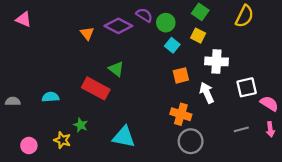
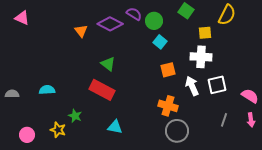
yellow square: (198, 36) -> (205, 33), moved, turned -32
white square: (247, 87) -> (217, 85), moved
red rectangle: (96, 88) -> (102, 90), moved
gray line: (241, 129) -> (224, 120), turned -56
cyan triangle: (124, 137) -> (115, 127), size x0.7

